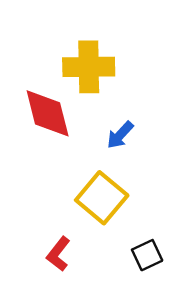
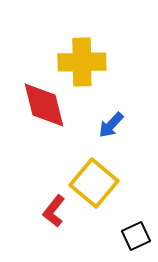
red L-shape: (58, 254) -> (54, 211), moved

